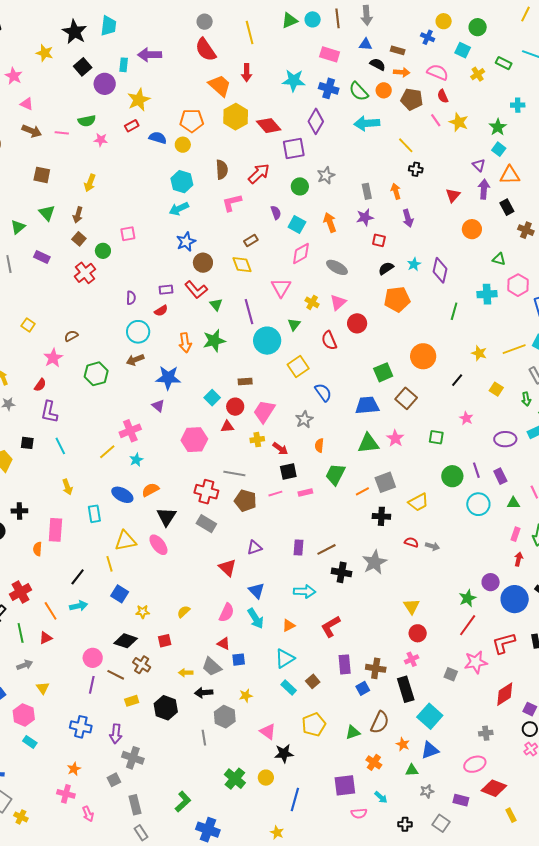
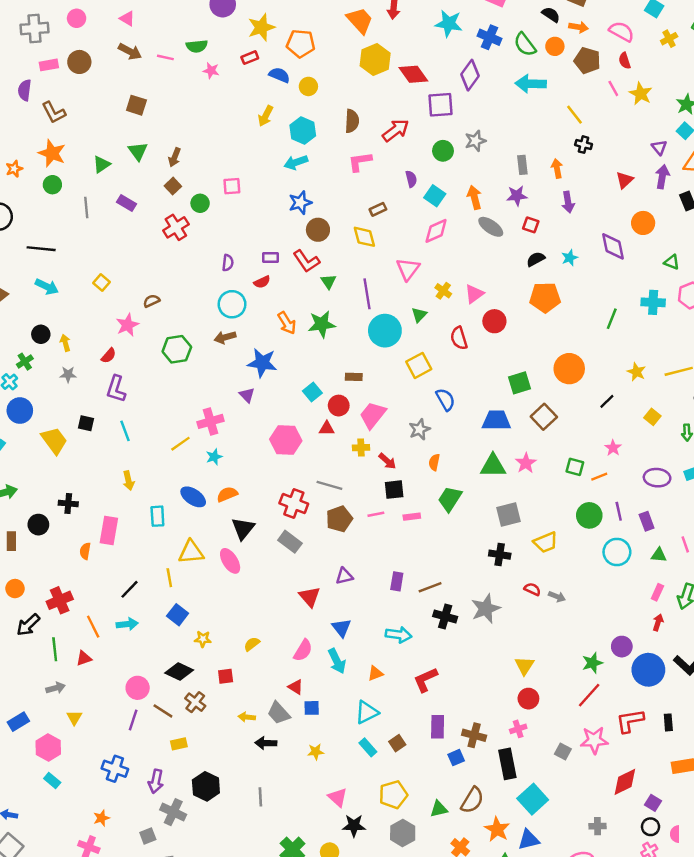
orange pentagon: (192, 121) -> (301, 43), moved
yellow arrow: (90, 183) -> (266, 116), moved
gray ellipse: (337, 267) -> (491, 227), moved
purple diamond: (440, 270) -> (613, 246), moved, turned -30
orange arrow: (185, 343) -> (287, 323), turned -30
orange line: (362, 491) -> (599, 477), moved
brown pentagon: (245, 501) -> (339, 519), turned 30
black hexagon: (166, 708) -> (206, 786), moved
gray hexagon: (225, 717) -> (403, 833), moved
orange star: (403, 744) -> (497, 829), size x1.5

